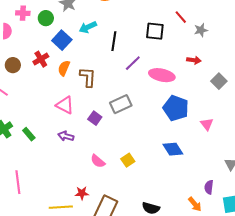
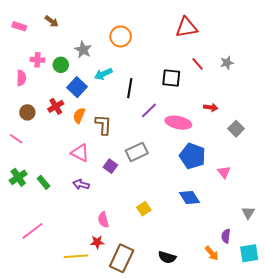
gray star: (201, 30) -> (227, 63), moved
pink semicircle: (98, 161) -> (103, 220), moved, turned 35
pink line: (18, 182) -> (32, 231), turned 60

